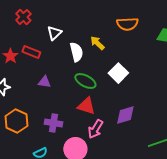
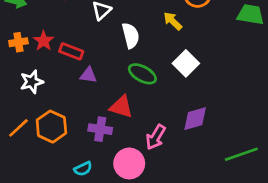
yellow arrow: (97, 43) -> (173, 21), moved
red rectangle: (31, 52) -> (71, 51), moved
red triangle: (86, 106) -> (121, 107), moved

